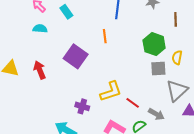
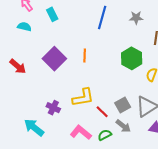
orange line: (105, 36) -> (85, 56), moved
gray square: (158, 68) -> (123, 105), moved, turned -35
red arrow: (40, 70) -> (18, 66), turned 144

